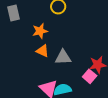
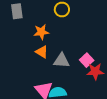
pink square: (90, 76) -> (87, 60), moved

